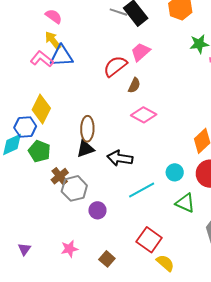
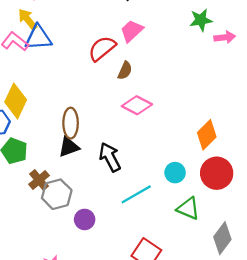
black arrow: (120, 158) -> (110, 157), turned 55

